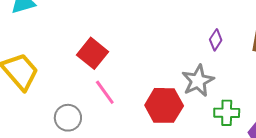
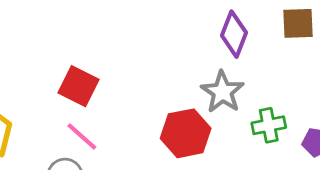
purple diamond: (216, 40) -> (234, 34), size x1.6
pink line: (105, 92) -> (82, 136), moved

